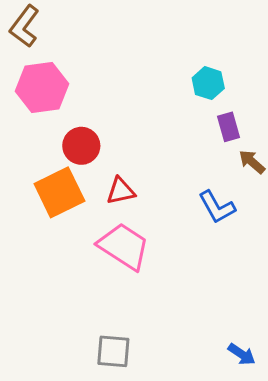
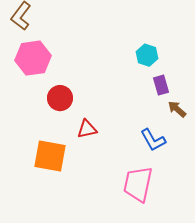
orange square: (59, 192) -> (50, 156), moved, turned 36
pink trapezoid: (124, 246) -> (138, 184), moved, turned -111

